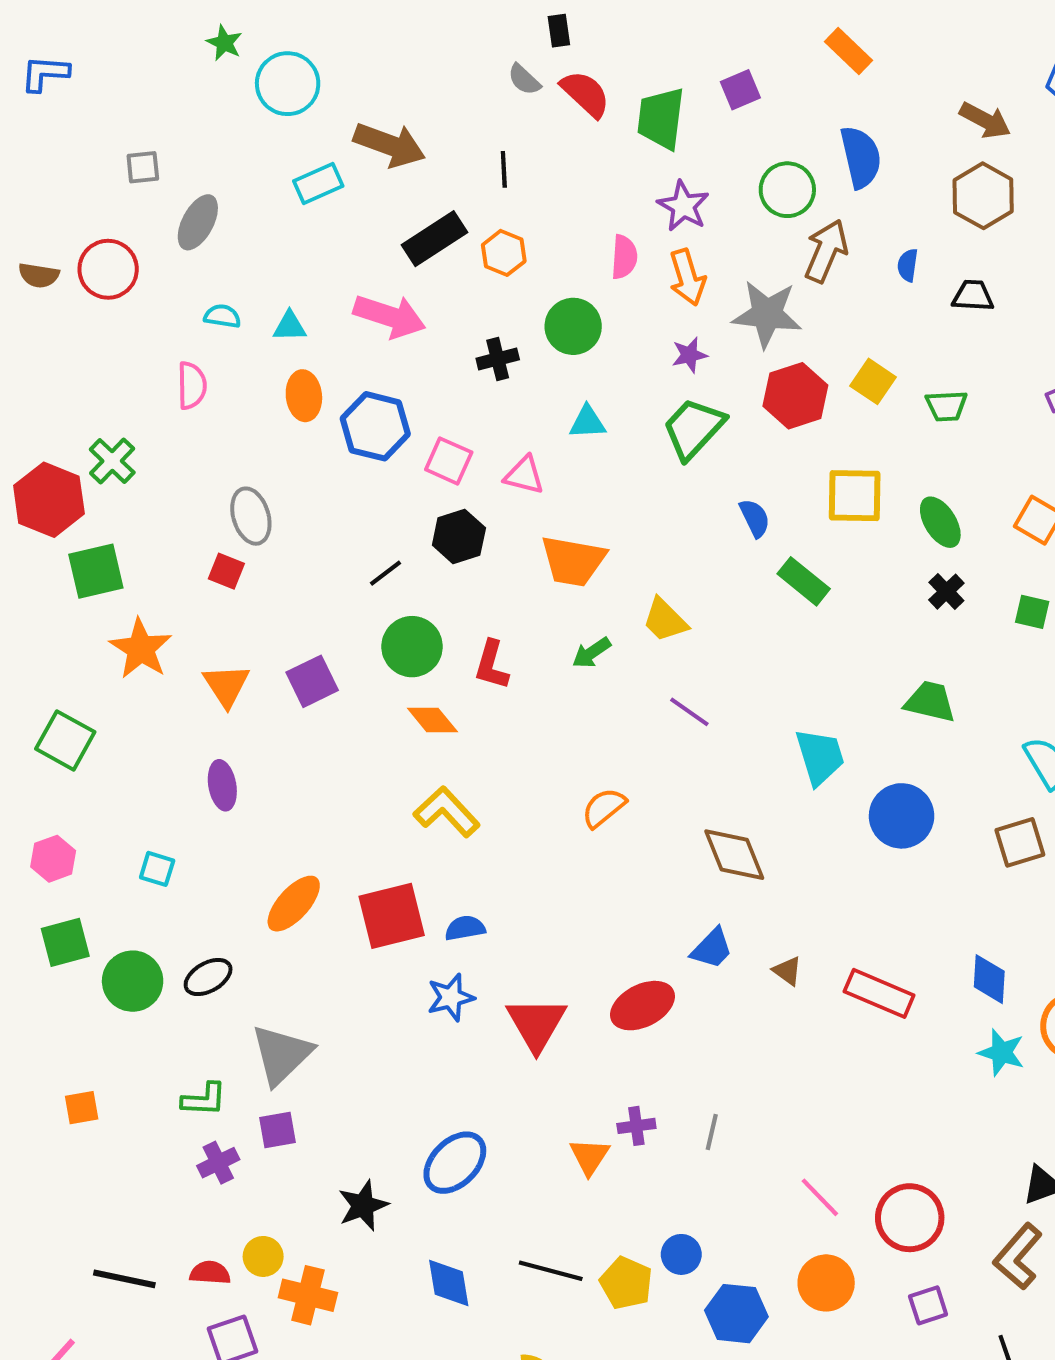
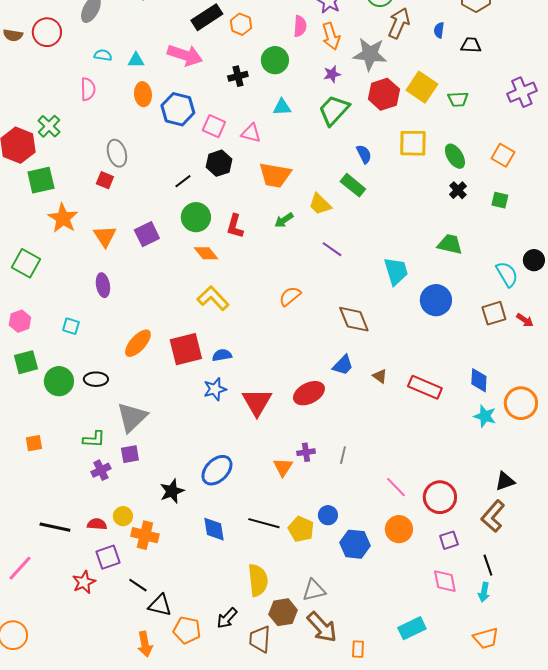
yellow square: (873, 381) -> (422, 87), size x1.4
green rectangle: (804, 581) -> (353, 185), moved
black ellipse: (208, 977) -> (96, 379), turned 30

